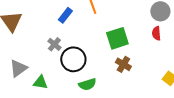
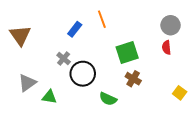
green semicircle: (87, 84) -> (108, 99), moved, turned 42

